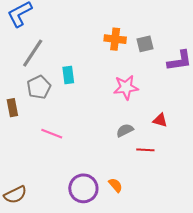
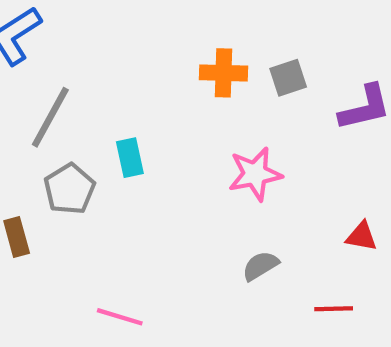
red triangle: (160, 120) -> (362, 236), moved
pink line: (52, 134) -> (120, 317), moved
red line: (145, 150) -> (334, 309), moved

